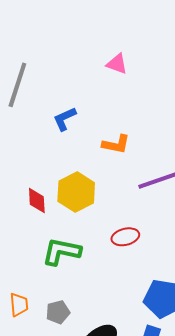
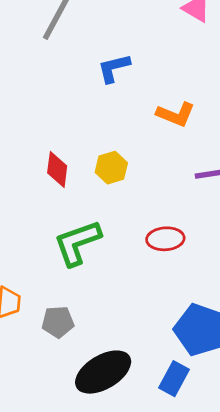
yellow hexagon: (76, 192) -> (111, 168), size x0.6
green L-shape: (61, 252) -> (77, 243), turned -42

